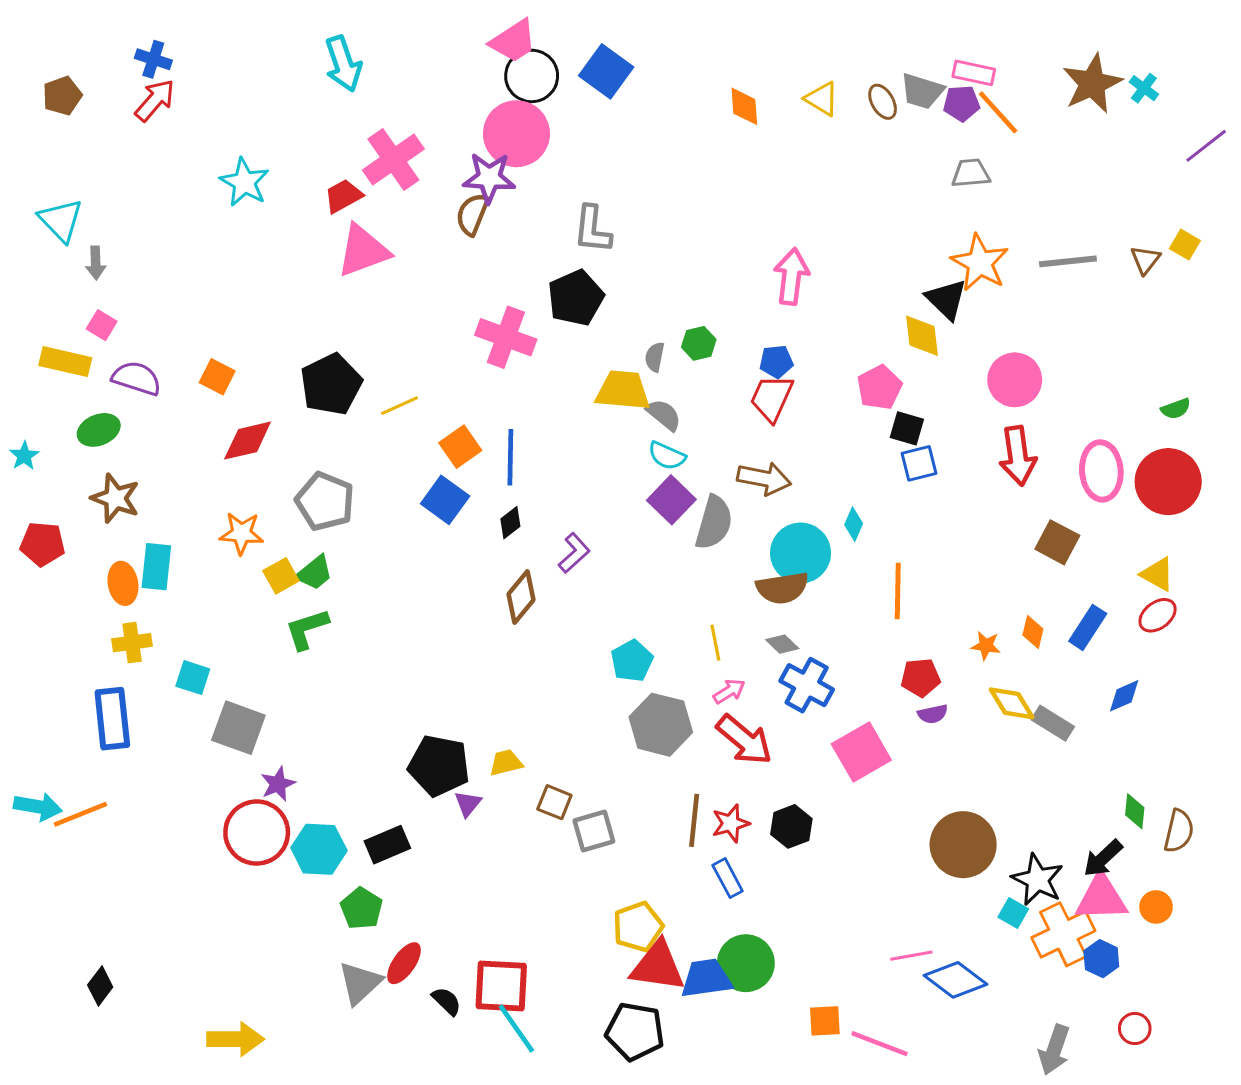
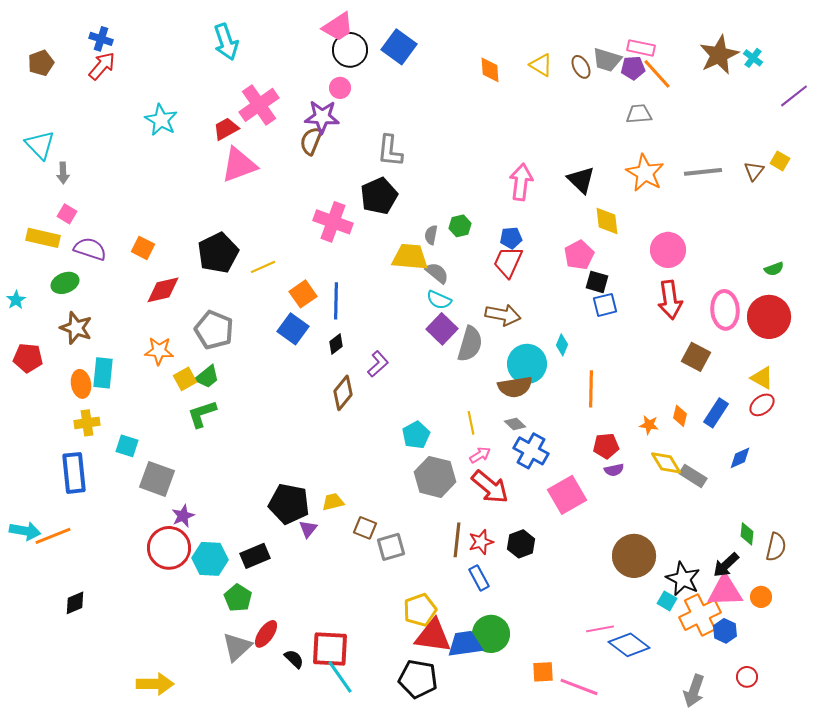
pink circle: (516, 134) -> (340, 88), size x0.5
black triangle: (946, 299) -> (581, 180), moved
black diamond: (100, 986) -> (75, 603), moved, turned 30

